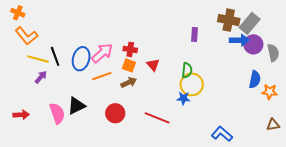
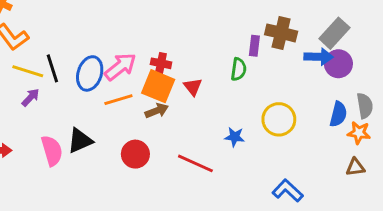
brown cross: (229, 20) -> (281, 33), moved
gray semicircle: (273, 53) -> (365, 106), moved
orange square: (129, 65) -> (158, 86), size x1.6
green semicircle: (187, 70) -> (239, 69), moved
yellow circle: (192, 84) -> (279, 119), moved
brown triangle: (273, 125) -> (355, 167), moved

